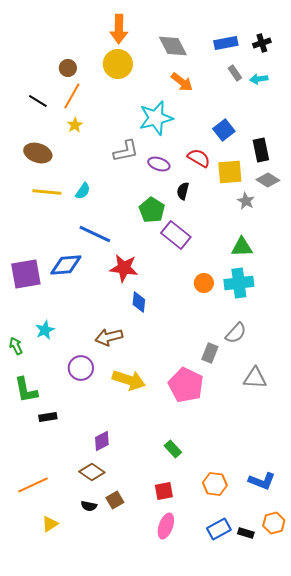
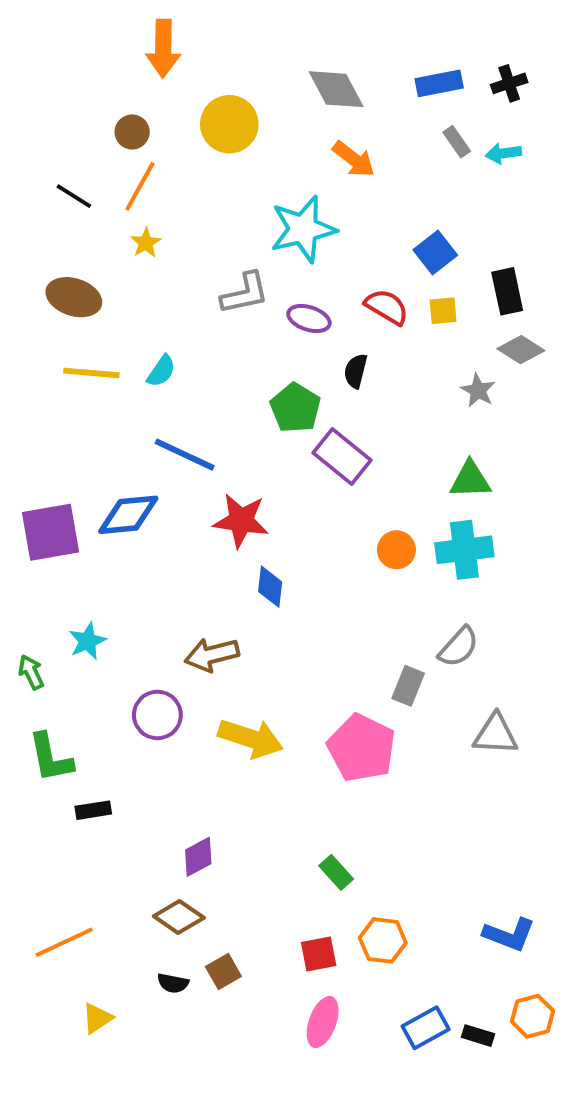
orange arrow: (119, 29) -> (163, 48), moved
yellow square: (230, 172) -> (443, 311), moved, size x0.6
orange hexagon: (215, 484) -> (383, 940), moved

